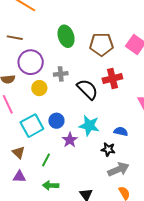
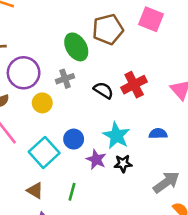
green ellipse: (66, 36) -> (76, 47), moved
red cross: (112, 79) -> (134, 85), moved
black semicircle: (87, 89) -> (103, 90), size x0.7
cyan star: (89, 126) -> (116, 136), turned 30
black star: (108, 149) -> (123, 164), moved

